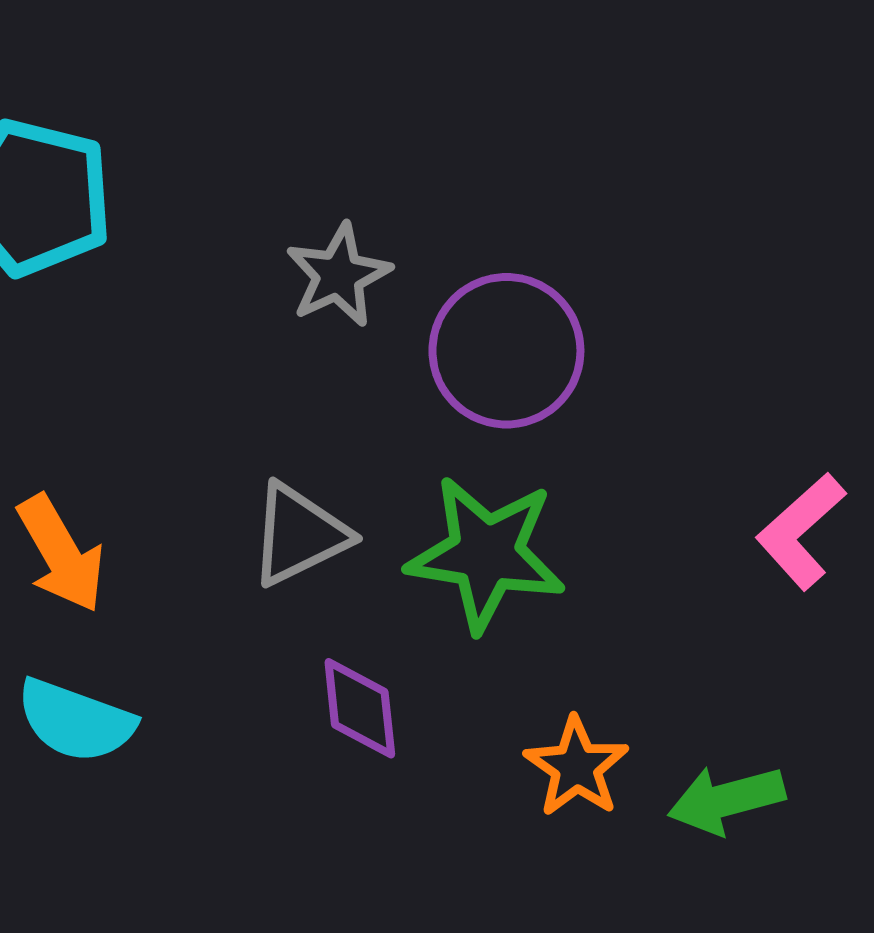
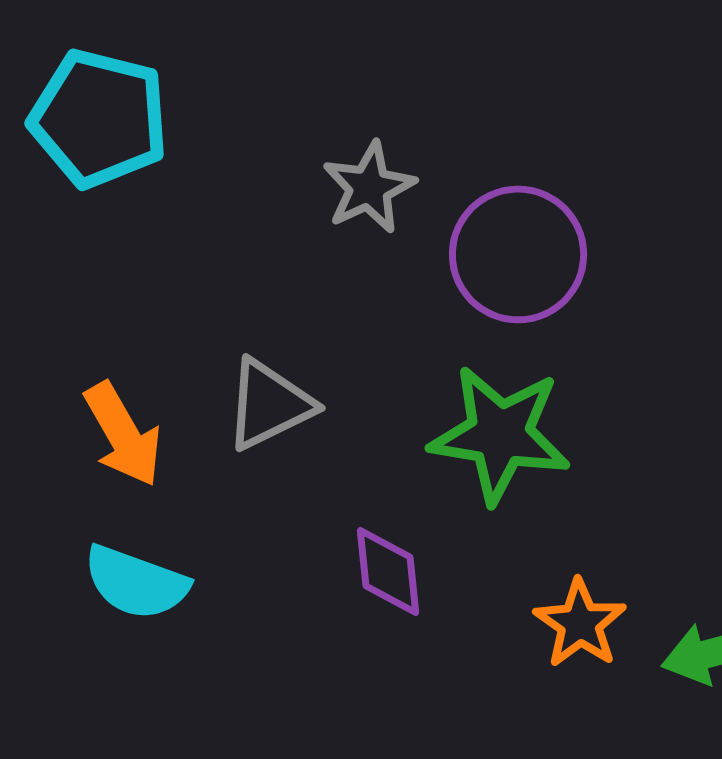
gray triangle: (299, 535) -> (269, 404), moved

